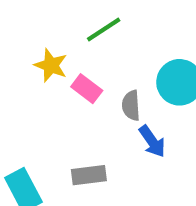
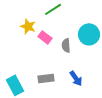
blue arrow: (152, 141) -> (76, 78), moved

